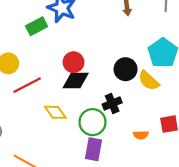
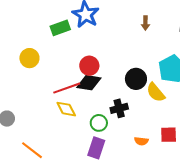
red line: (27, 85) -> (67, 88), moved
green circle: (93, 122) -> (99, 123), size x0.7

